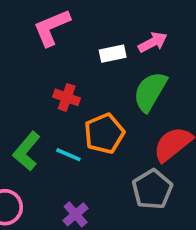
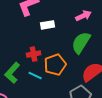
white rectangle: (113, 54) -> (47, 25), moved
red cross: (67, 97) -> (34, 54), moved, turned -32

